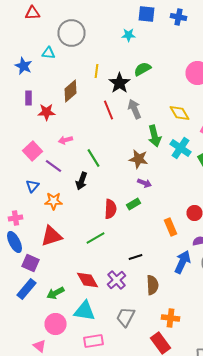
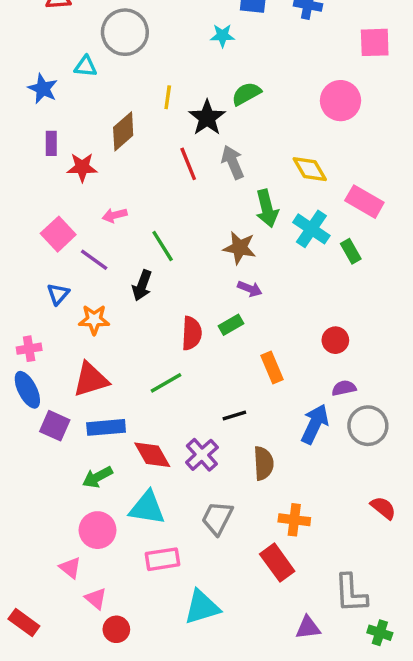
orange rectangle: (170, 227) -> (272, 368), moved
blue rectangle: (26, 289) -> (106, 427), moved, turned 45

